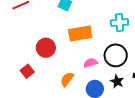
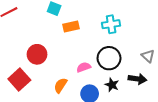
orange rectangle: (80, 34) -> (71, 27), moved, size x0.7
red square: (27, 71) -> (19, 79), size x1.5

